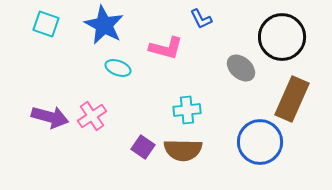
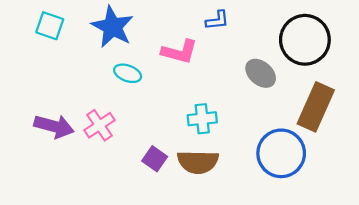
blue L-shape: (201, 19) -> (217, 20), turned -70

